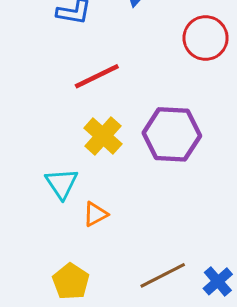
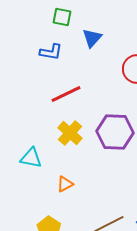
cyan triangle: (62, 183) -> (31, 158), moved, turned -45

